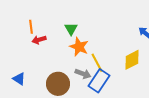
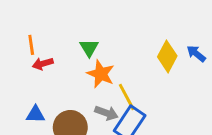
yellow diamond: (132, 60) -> (167, 56), moved, turned -35
blue triangle: (19, 79) -> (36, 114), moved, turned -32

